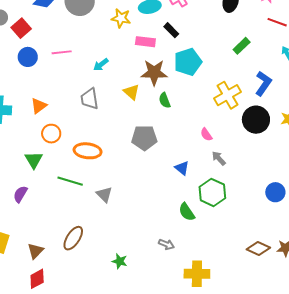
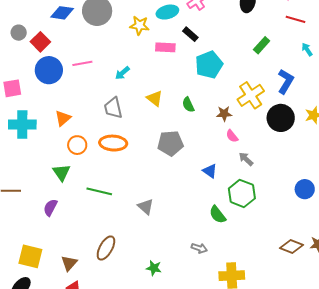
blue circle: (28, 57) -> (49, 70), size x1.4
brown star: (154, 73) -> (224, 114), moved, size x0.6
orange ellipse: (88, 151) -> (113, 143), moved
gray triangle: (104, 195) -> (146, 207), moved

